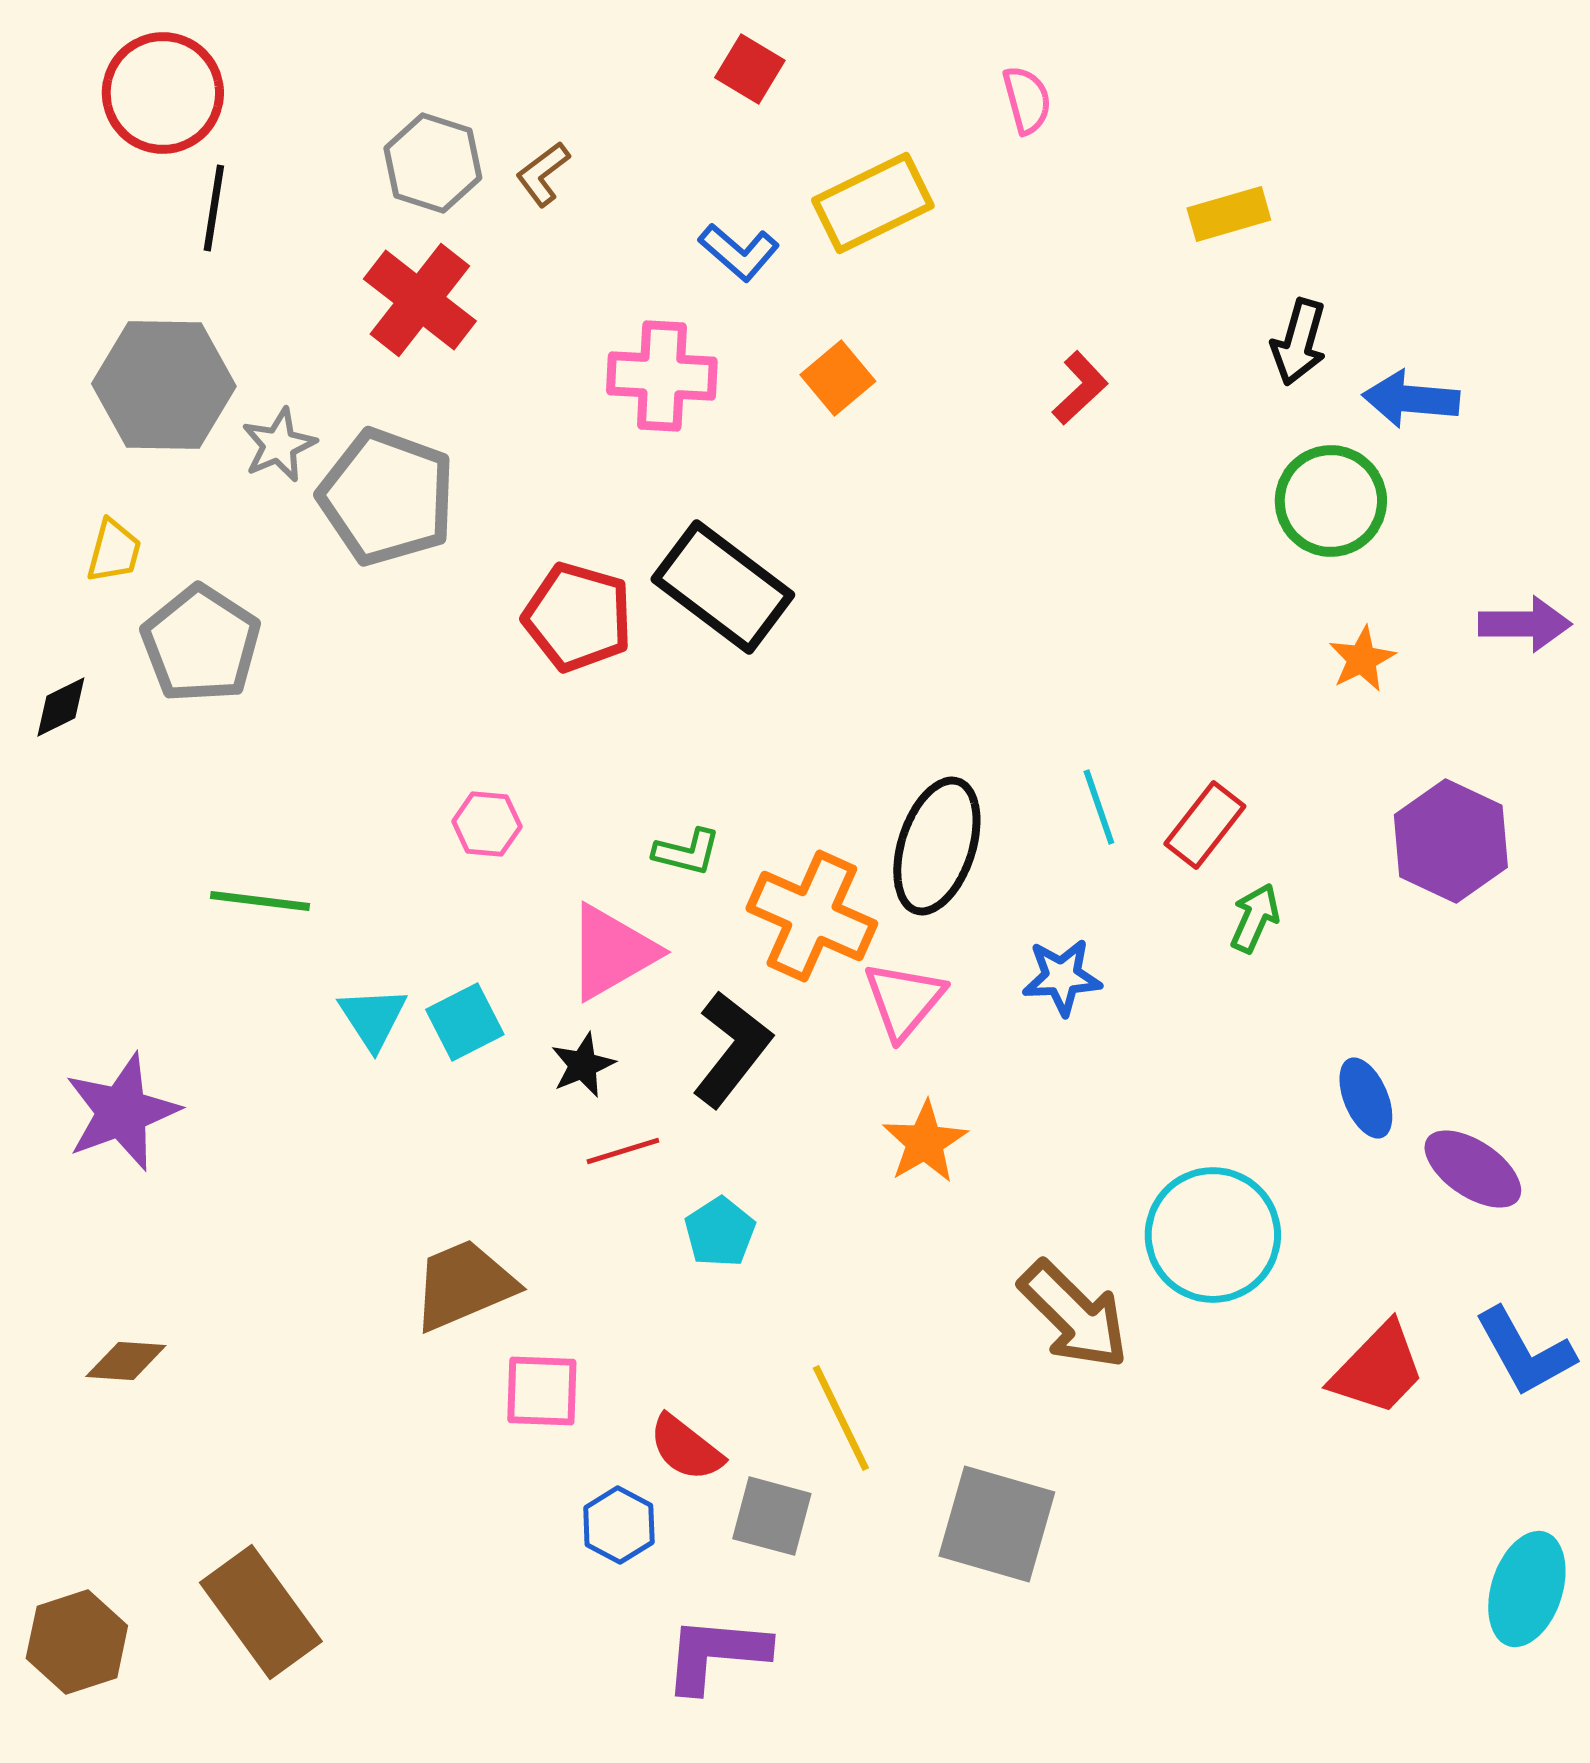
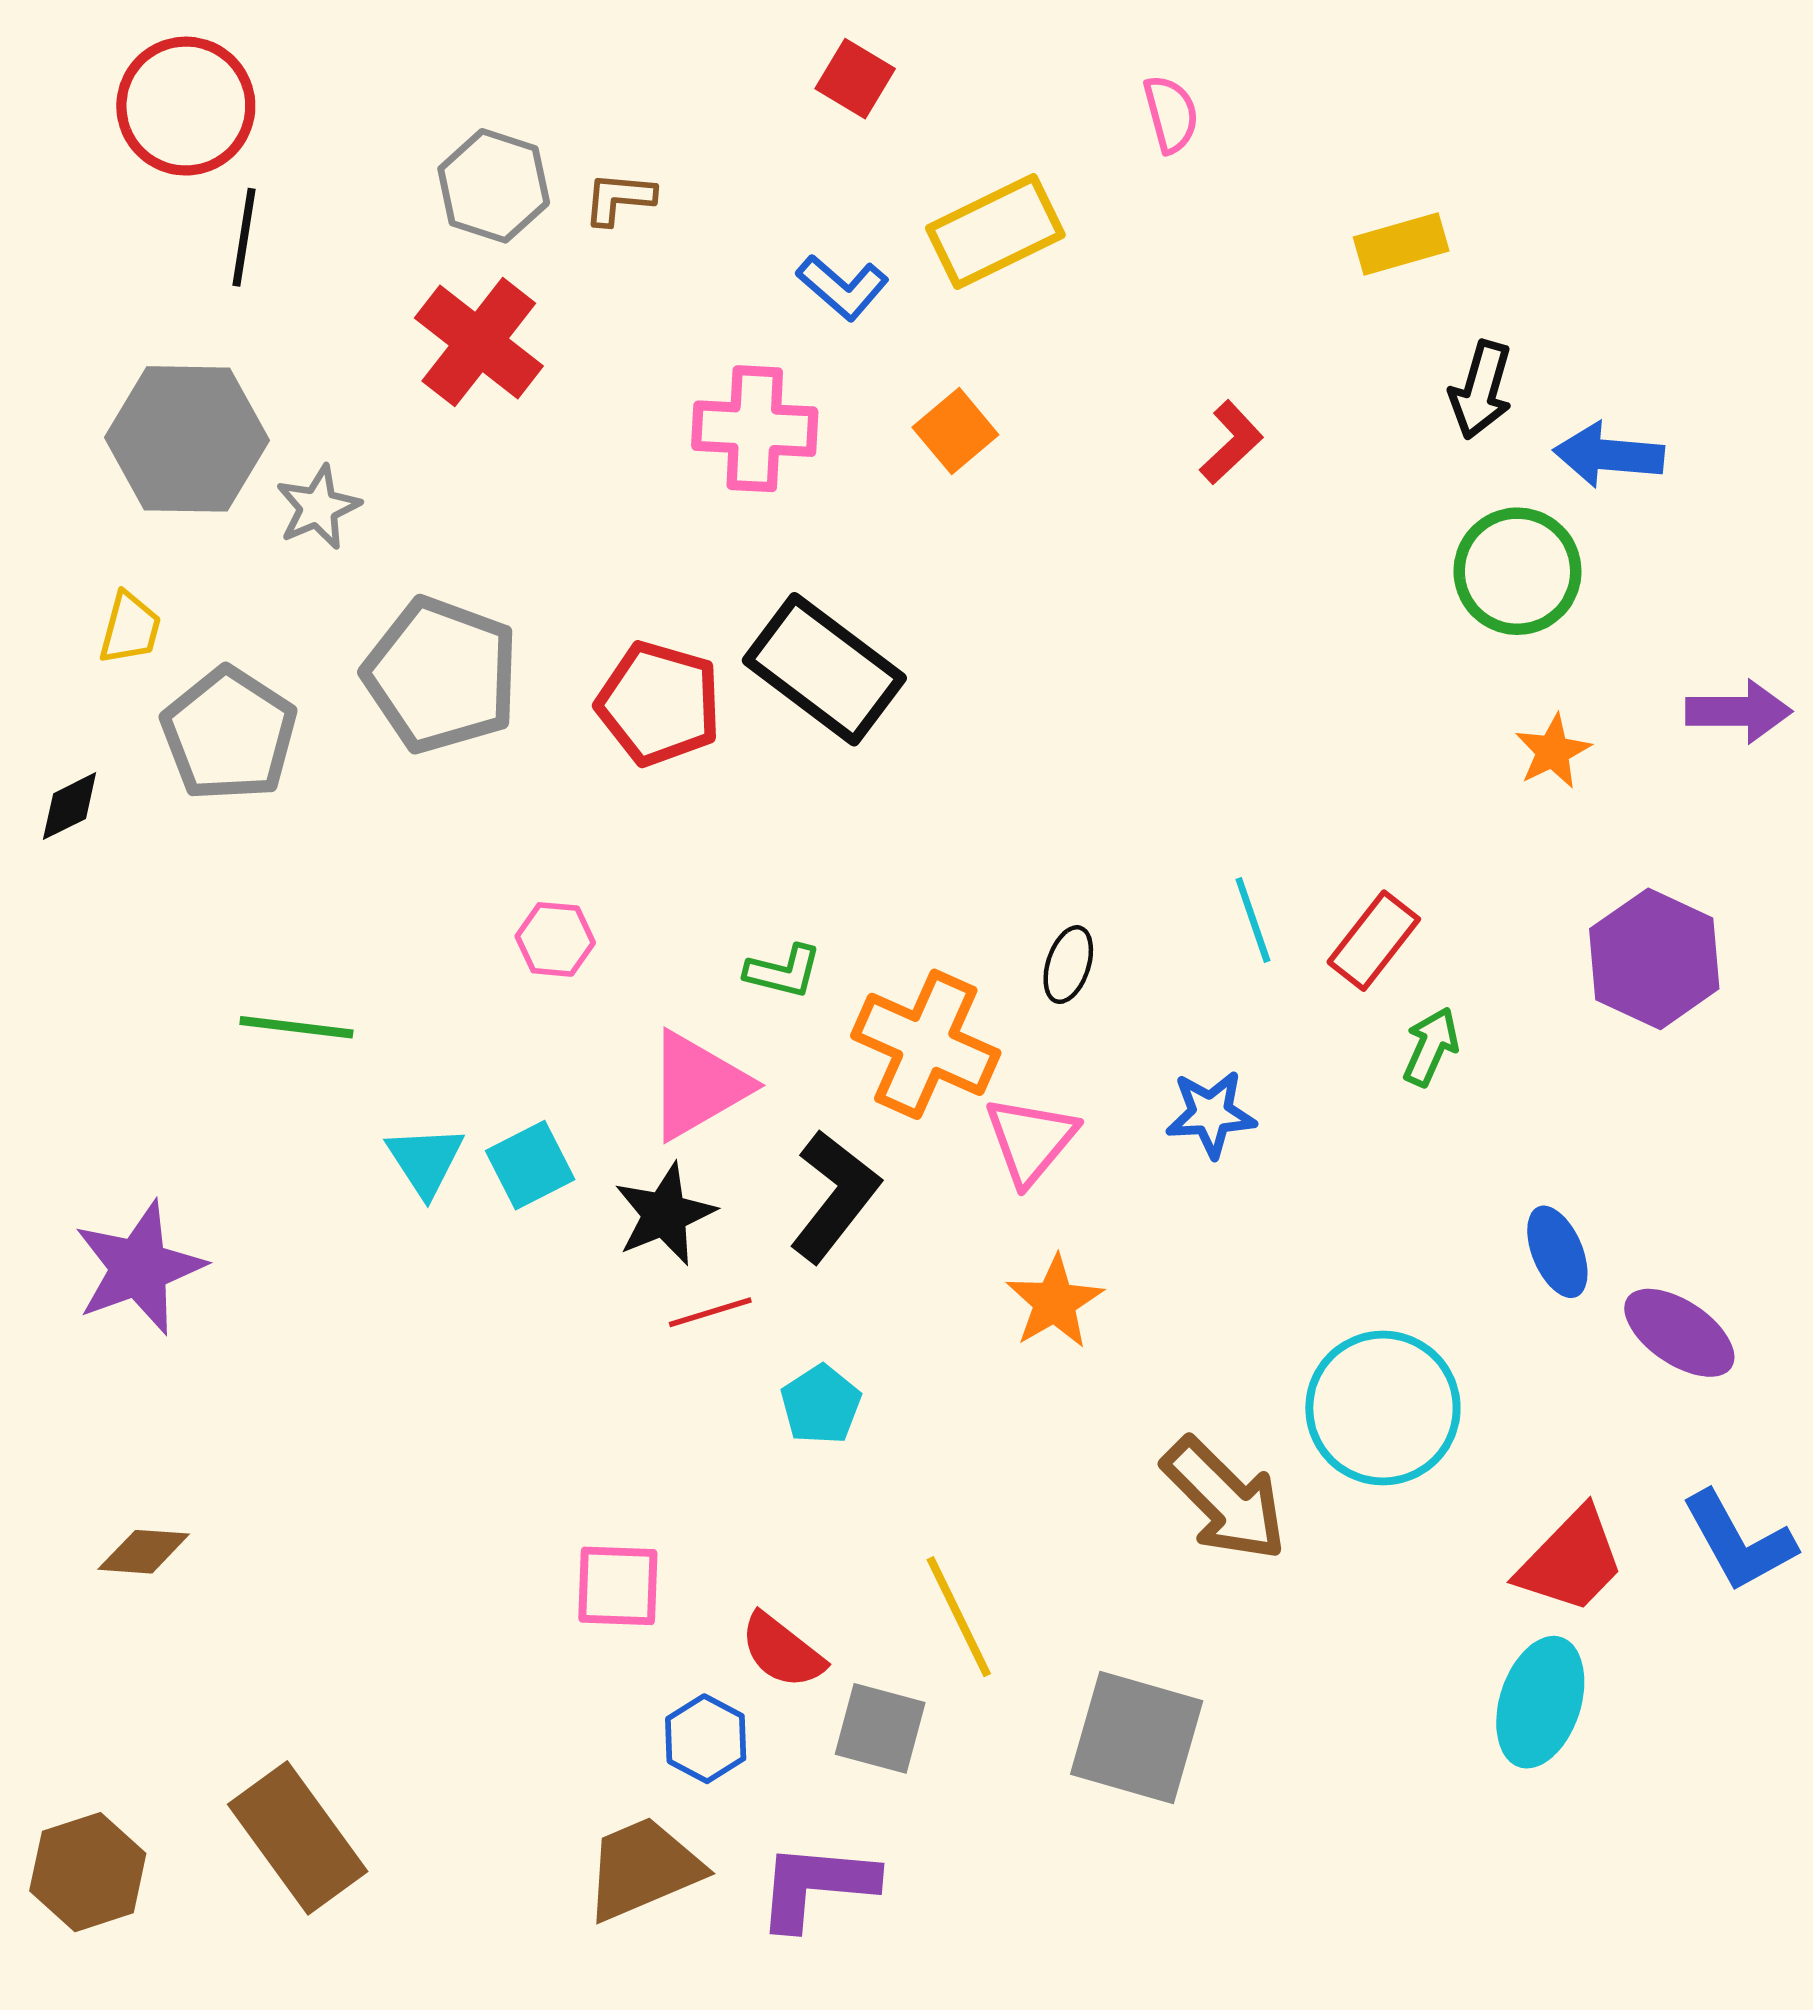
brown L-shape: (543, 174) -> (619, 198), turned 42
gray pentagon: (387, 497) -> (441, 675), moved
black ellipse: (937, 846) -> (1068, 965), size x0.5
black star: (583, 1065) -> (665, 1214), size x1.4
brown trapezoid: (464, 1285) -> (643, 1869), moved
cyan ellipse: (1527, 1589) -> (1540, 1702), moved

